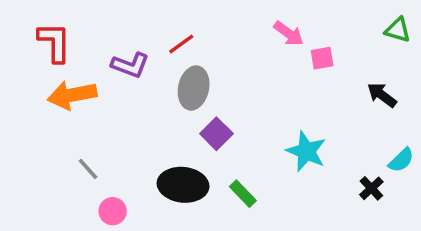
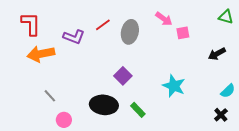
gray ellipse: (194, 88) -> (130, 32), moved
black arrow: (382, 95) -> (217, 54), turned -66
black cross: (371, 188) -> (221, 115), moved

